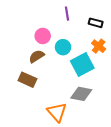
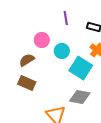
brown semicircle: (37, 56) -> (27, 60), moved
cyan square: (82, 64) -> (81, 68), turned -30

